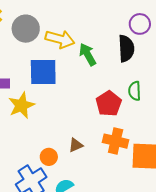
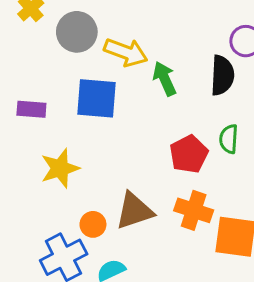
yellow star: (21, 105) -> (60, 168), moved
brown triangle: (76, 145) -> (134, 211), size x1.8

